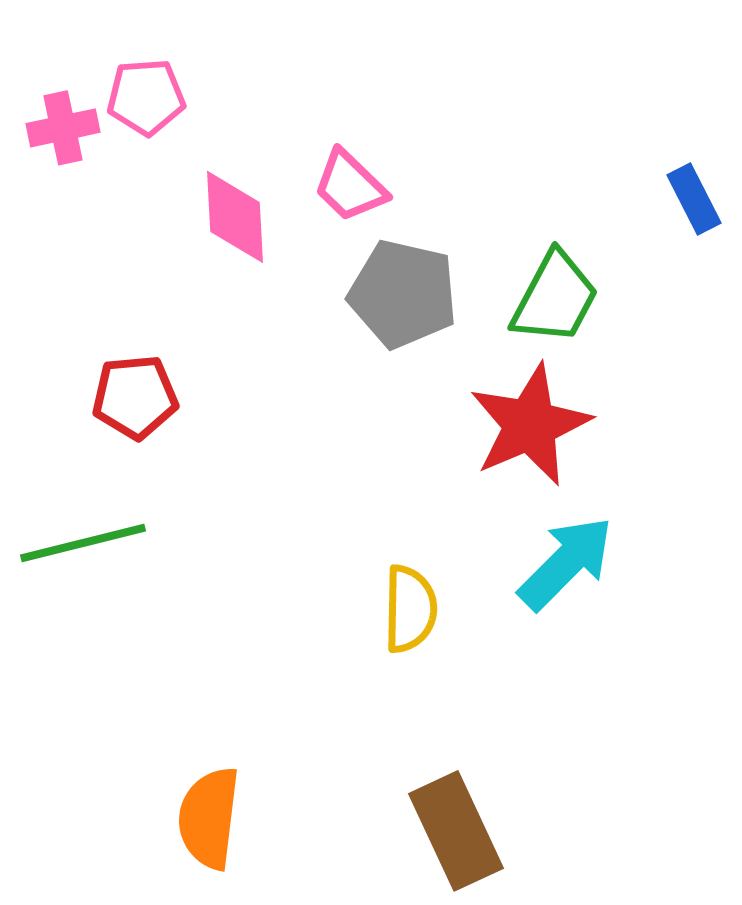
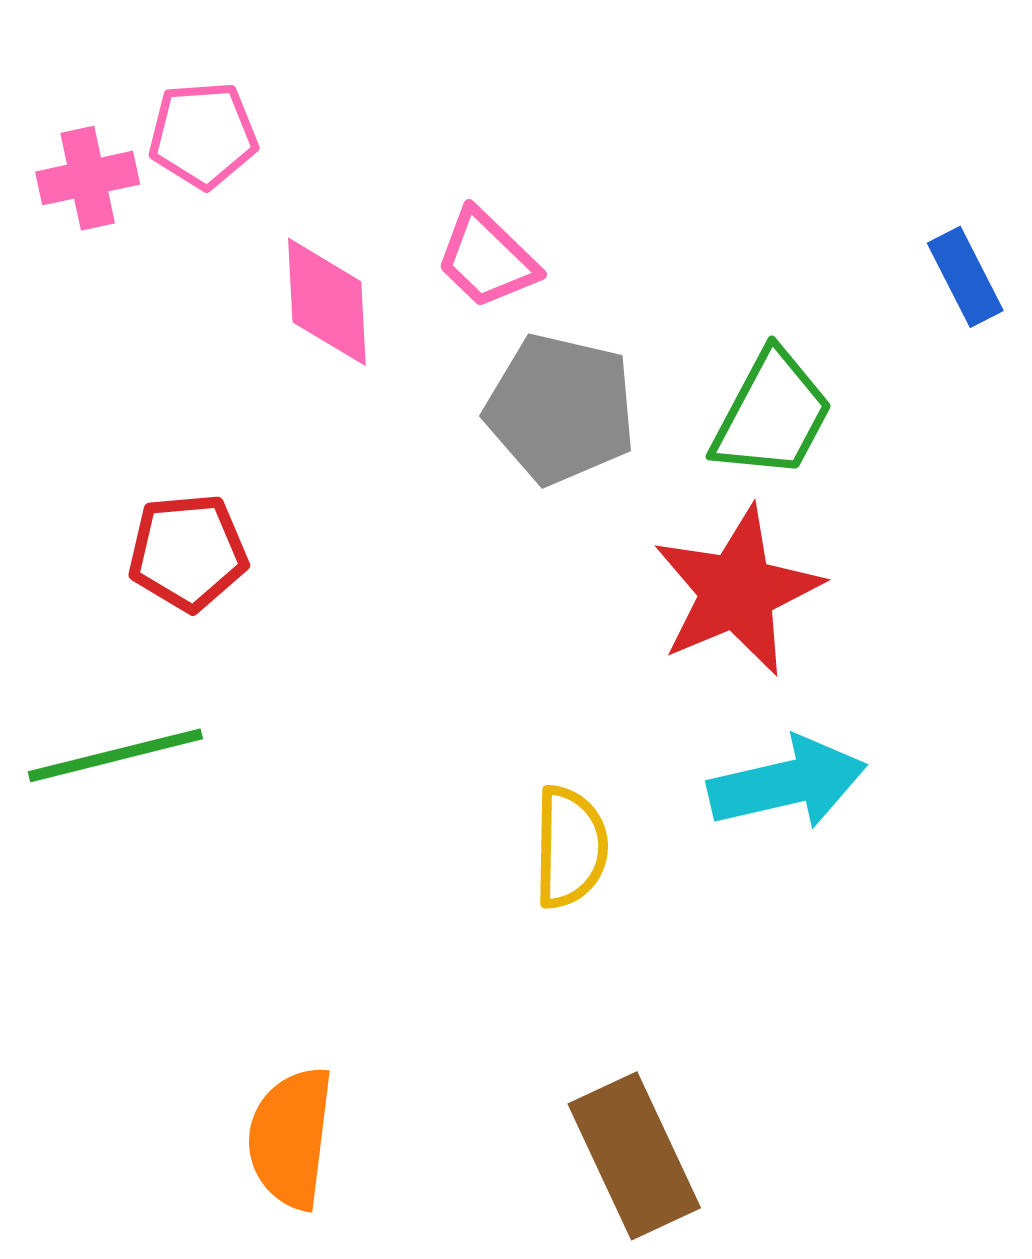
cyan arrow: (566, 563) -> (787, 783), turned 32

